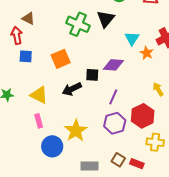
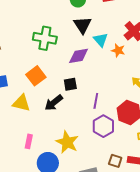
black triangle: (106, 19) -> (82, 25), moved
purple diamond: (113, 65) -> (79, 56), moved
yellow triangle: (39, 95) -> (21, 103), moved
pink rectangle: (39, 121) -> (29, 141), turned 40

